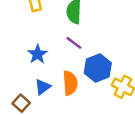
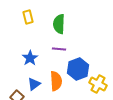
purple line: (74, 43) -> (59, 49), turned -32

